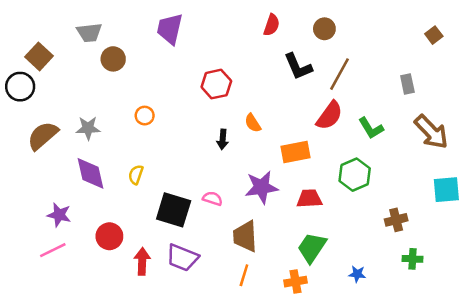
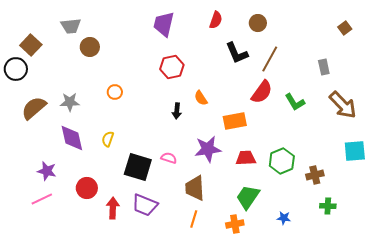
purple trapezoid: (170, 29) -> (164, 24), moved
green hexagon: (355, 175) -> (282, 161), moved

